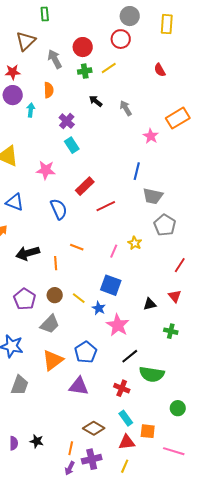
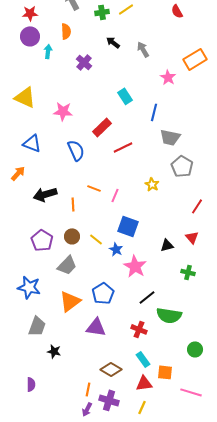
cyan rectangle: (72, 145) -> (125, 96), moved
pink line: (114, 251) -> (115, 195), moved
black star: (37, 441) -> (54, 351), moved
purple cross: (92, 459) -> (109, 400), turned 30

